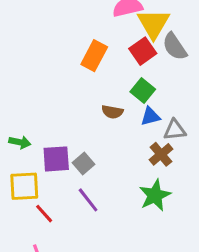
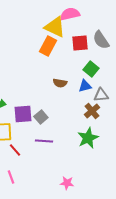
yellow triangle: (153, 24) -> (55, 27), moved, turned -35
red square: (143, 51) -> (80, 43), turned 30
green square: (143, 91) -> (91, 69), moved
purple line: (88, 200) -> (44, 141), turned -48

